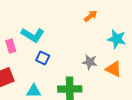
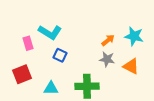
orange arrow: (91, 16) -> (108, 40), moved

